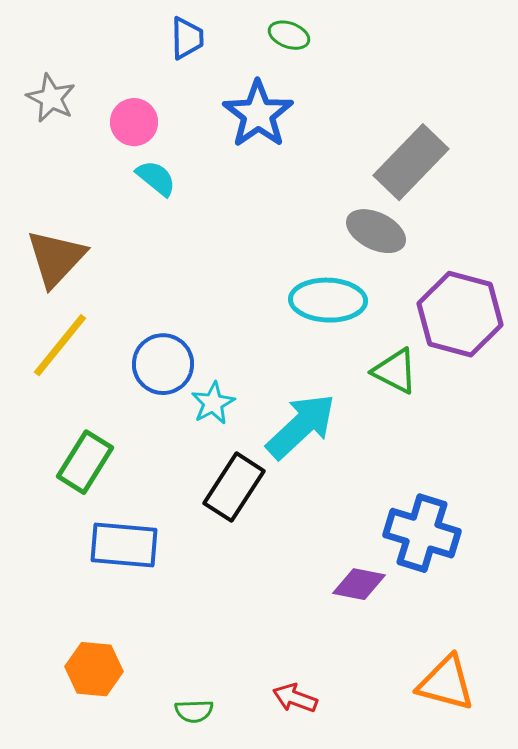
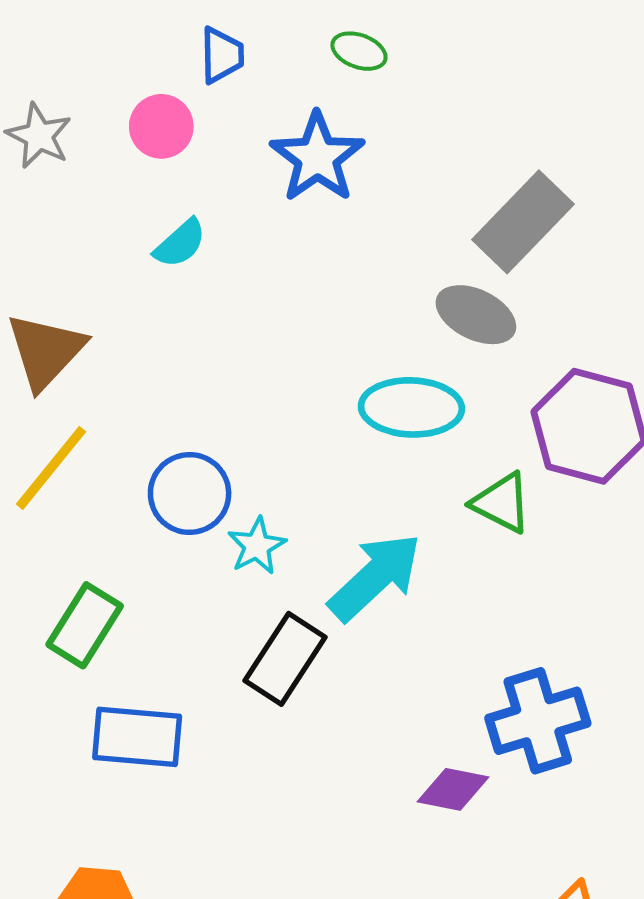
pink circle: (134, 122) -> (161, 126), moved
cyan semicircle: (156, 178) -> (180, 243), turned 99
blue cross: (422, 533) -> (538, 721), turned -34

